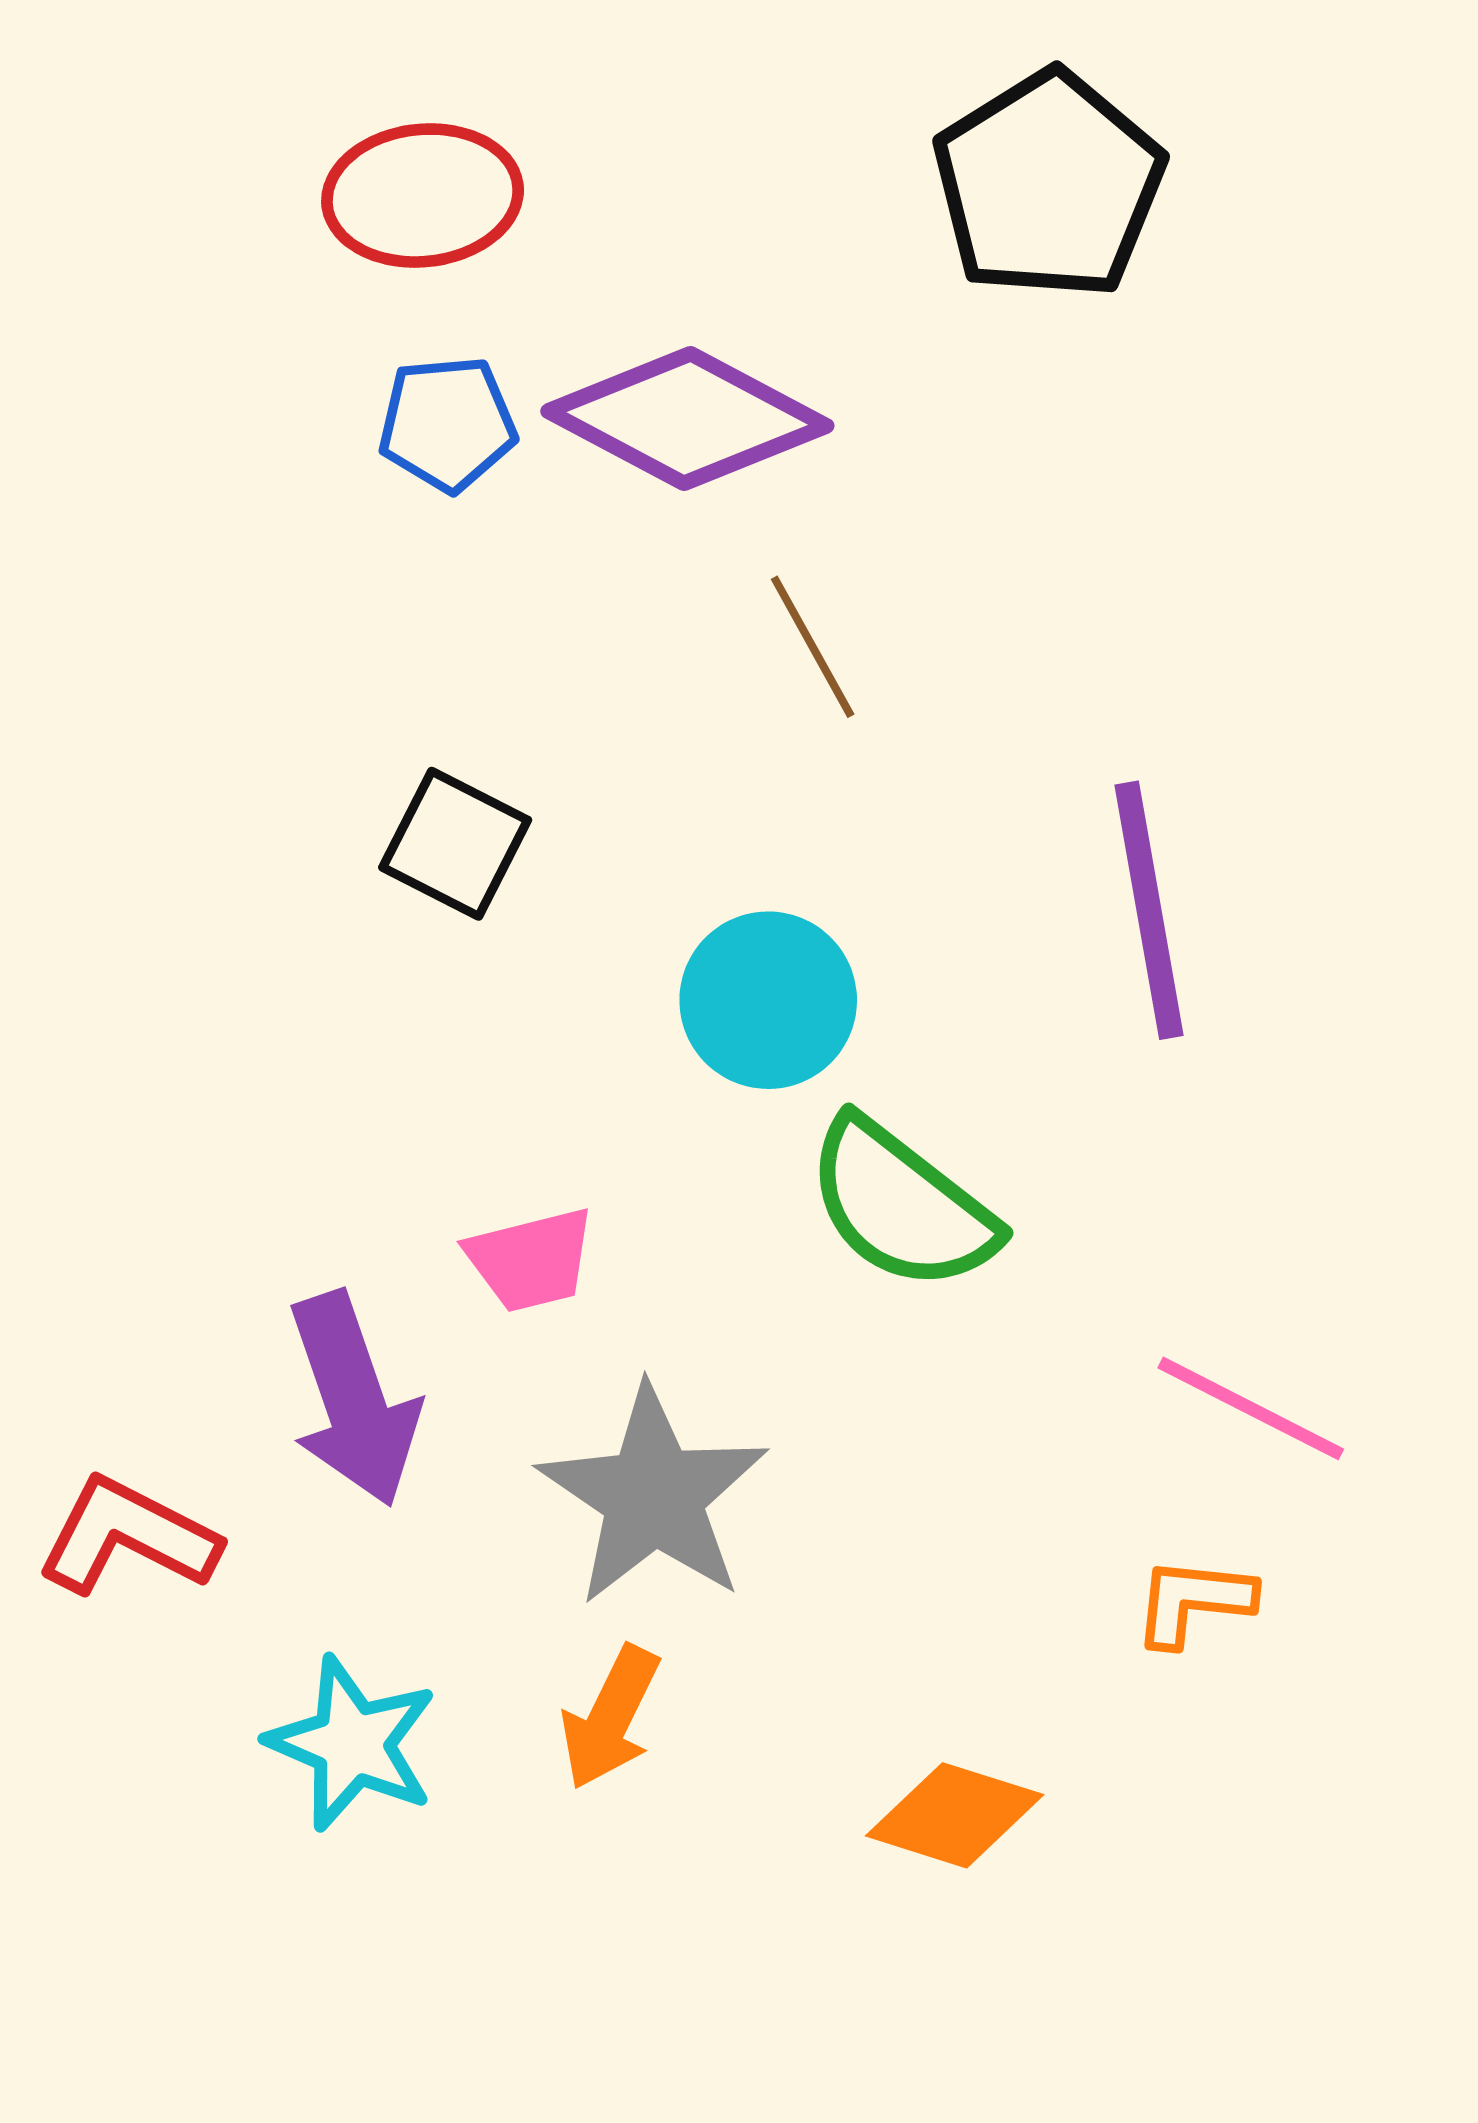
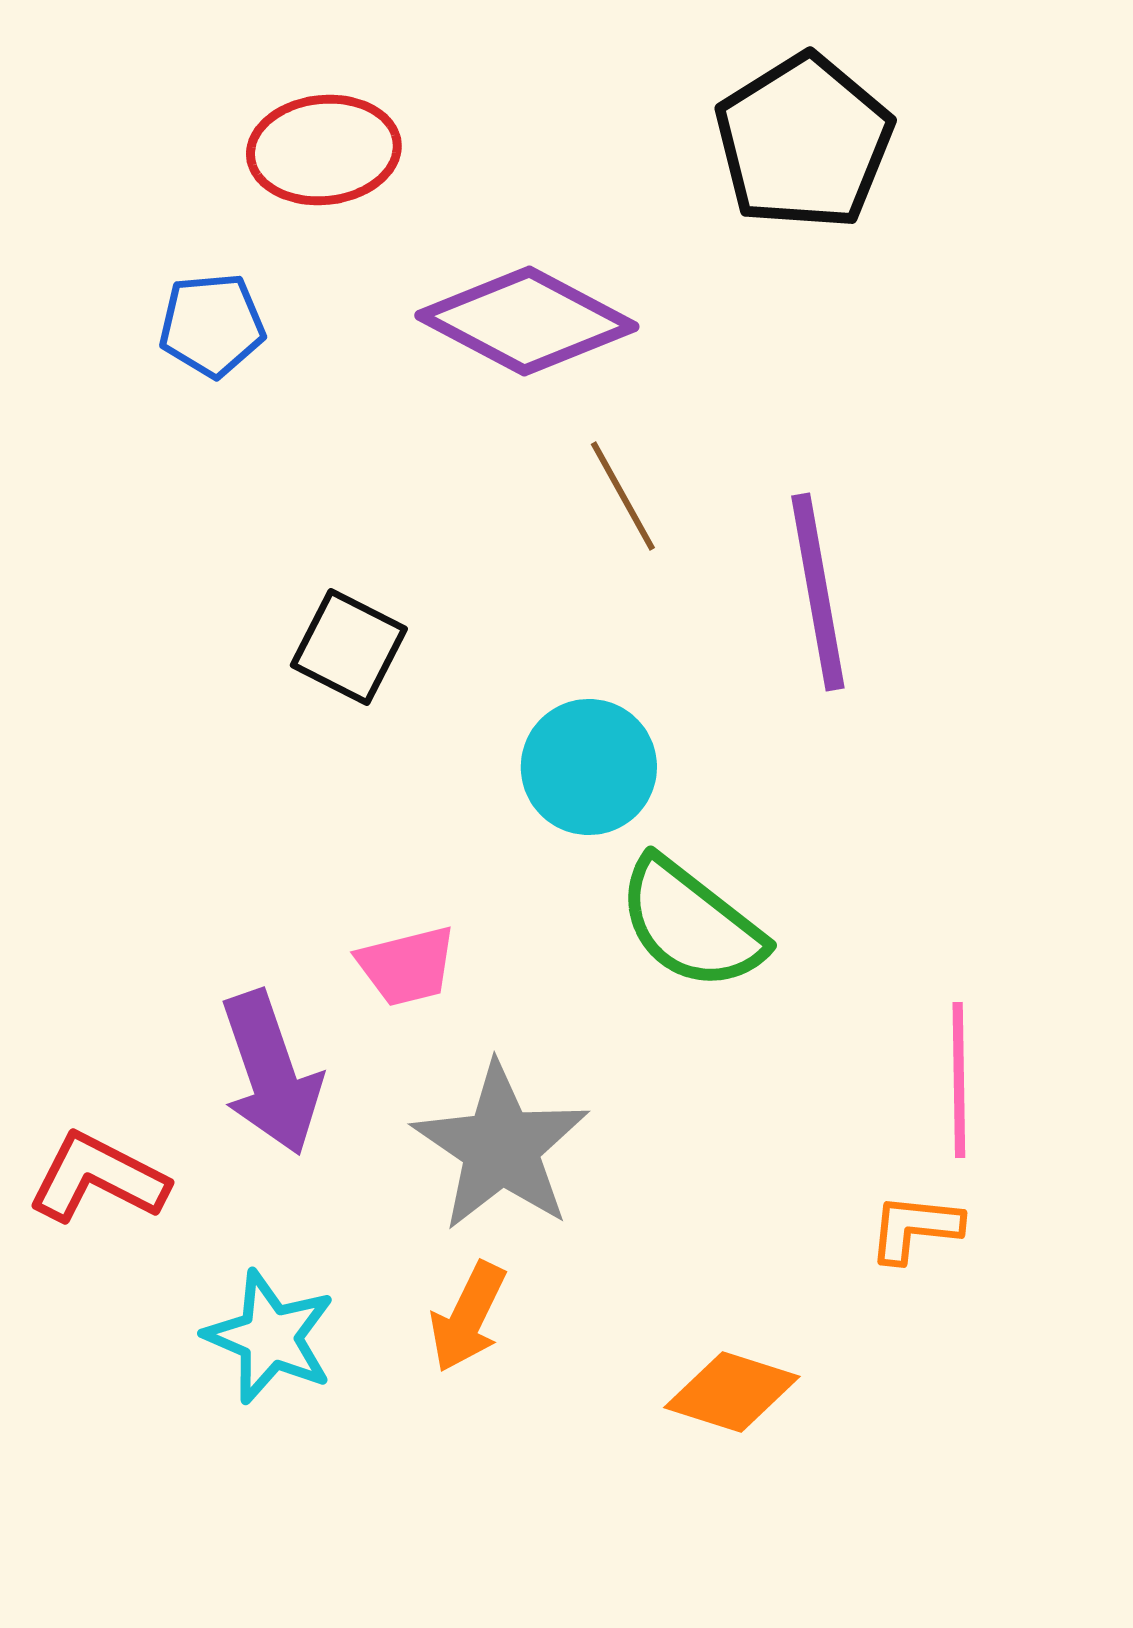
blue pentagon: (447, 424) -> (212, 325), moved
purple line: (1149, 910) -> (818, 592), moved
pink line: (1251, 1408) -> (959, 1080), turned 62

